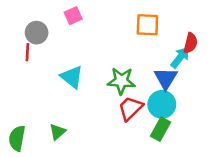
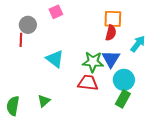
red semicircle: (191, 43) -> (111, 33), moved
blue triangle: (166, 78) -> (111, 59), moved
red trapezoid: (130, 108) -> (88, 83), moved, turned 50

